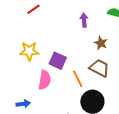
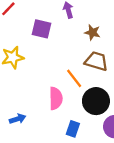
purple square: (58, 61) -> (42, 29), moved
pink semicircle: (45, 80) -> (56, 98), moved

